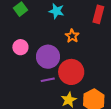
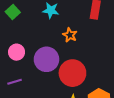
purple line: (48, 80) -> (15, 82), moved

